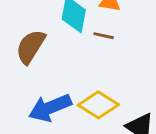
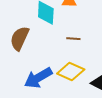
brown line: (104, 36) -> (73, 39), moved

